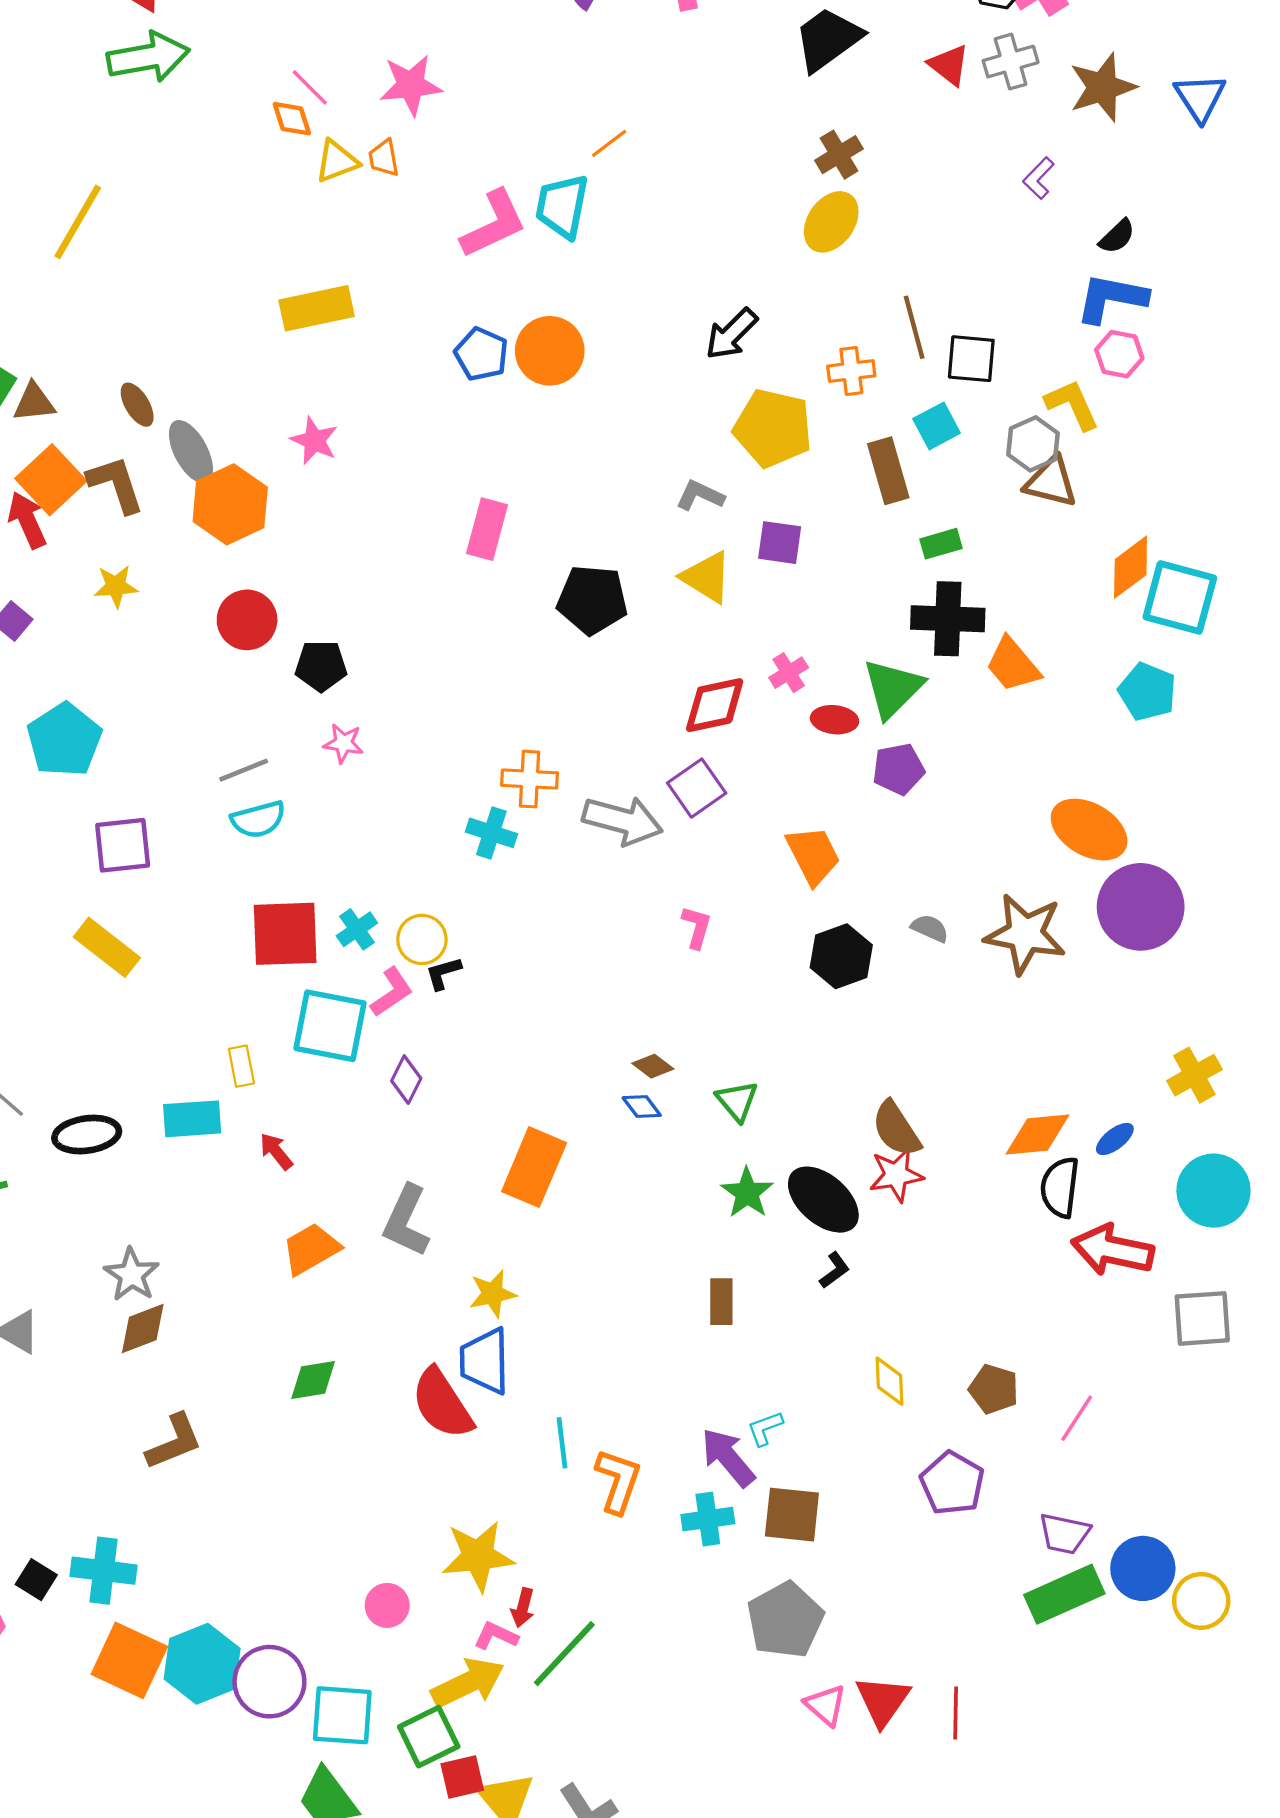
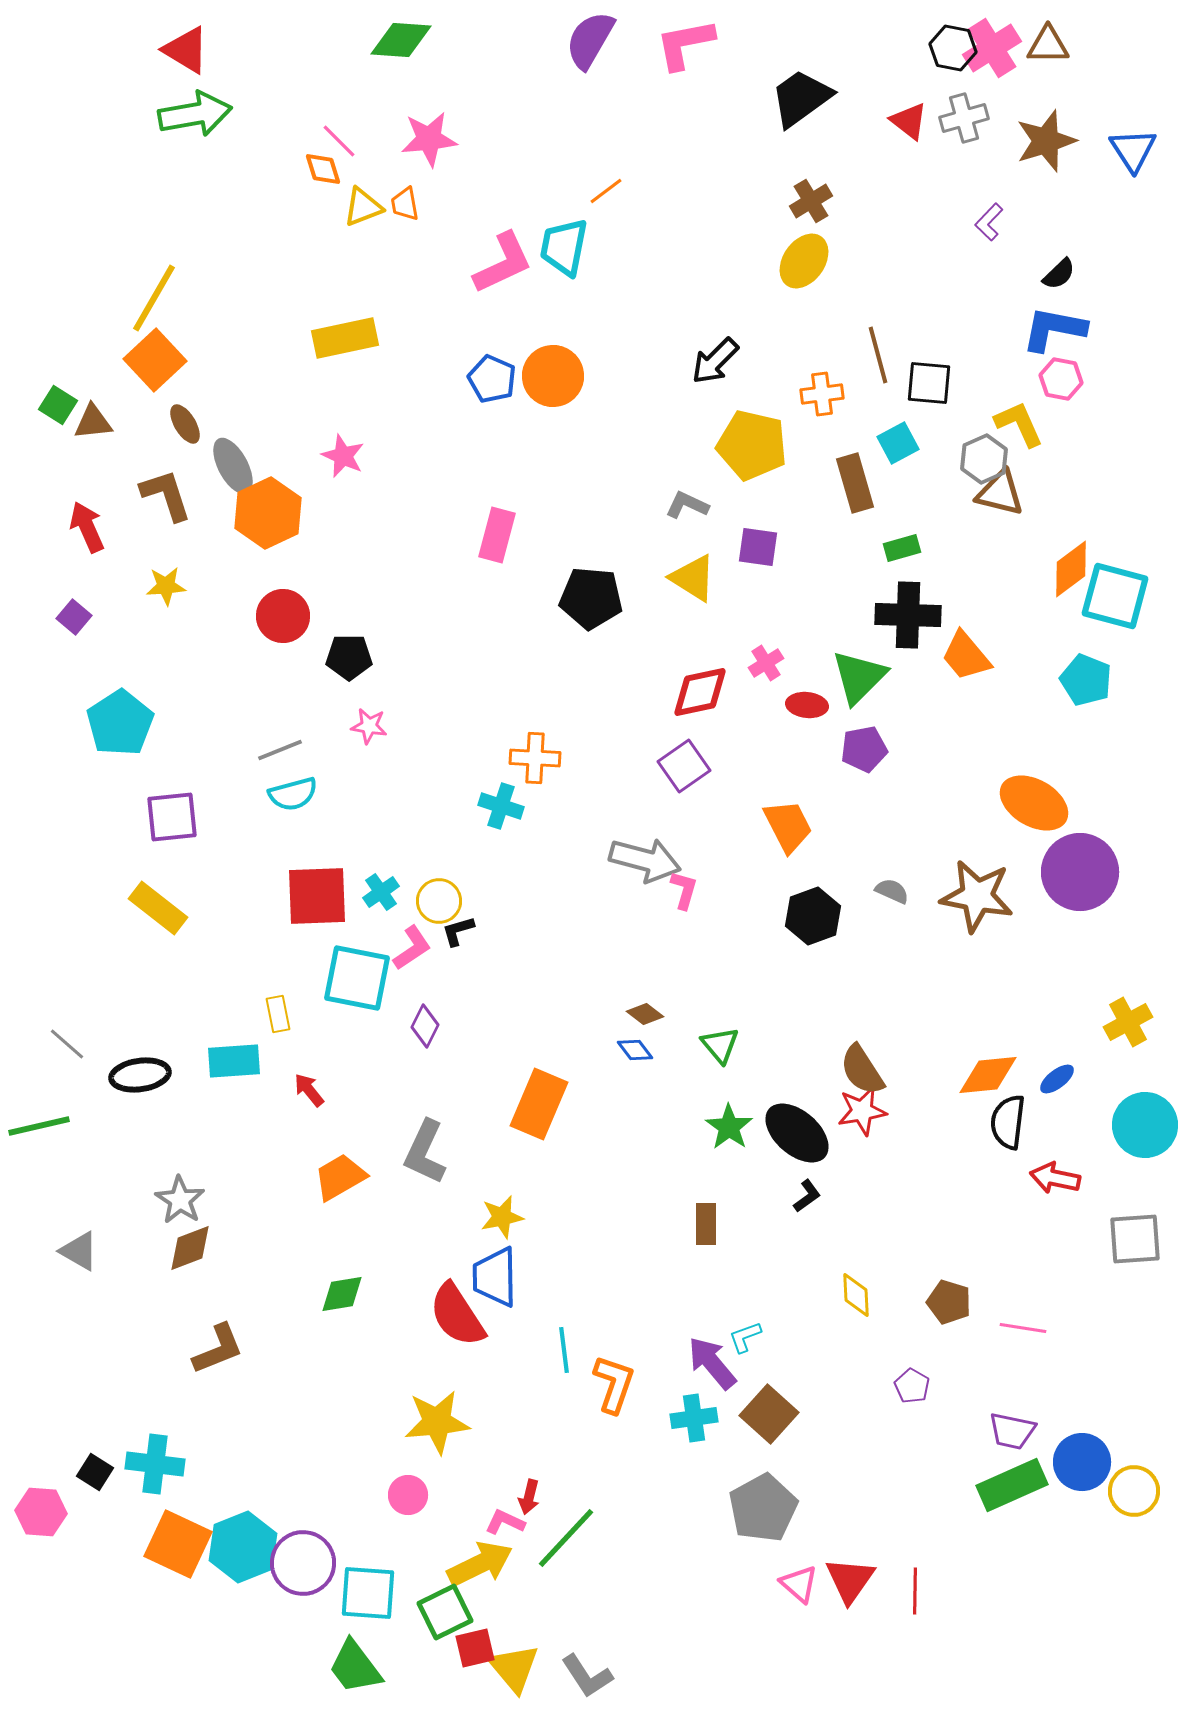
yellow line: (78, 222) -> (154, 298), moved
orange square: (51, 480) -> (155, 360), moved
gray arrow: (623, 821) -> (645, 860), moved
red arrow: (1113, 1250) -> (1055, 1178), size x0.7
pink line: (1077, 1418) -> (1023, 1328), turned 66
purple pentagon: (952, 1483) -> (912, 1386), size x0.6
brown square: (792, 1515) -> (769, 1414), turned 36
yellow star: (478, 1556) -> (437, 1422), moved

